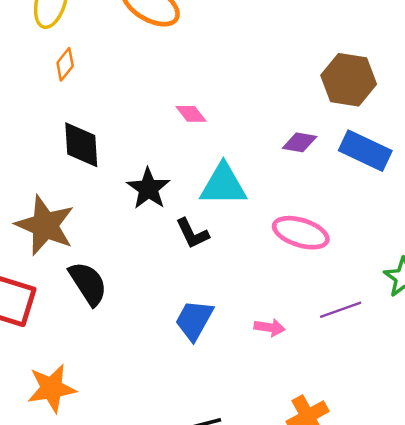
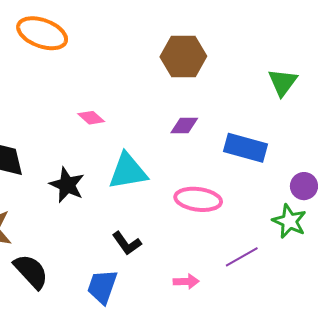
brown hexagon: (349, 80) -> (183, 57), moved
blue rectangle: (365, 151) -> (246, 148), moved
black L-shape: (192, 233) -> (127, 243), moved
blue trapezoid: (194, 320) -> (102, 287), moved

